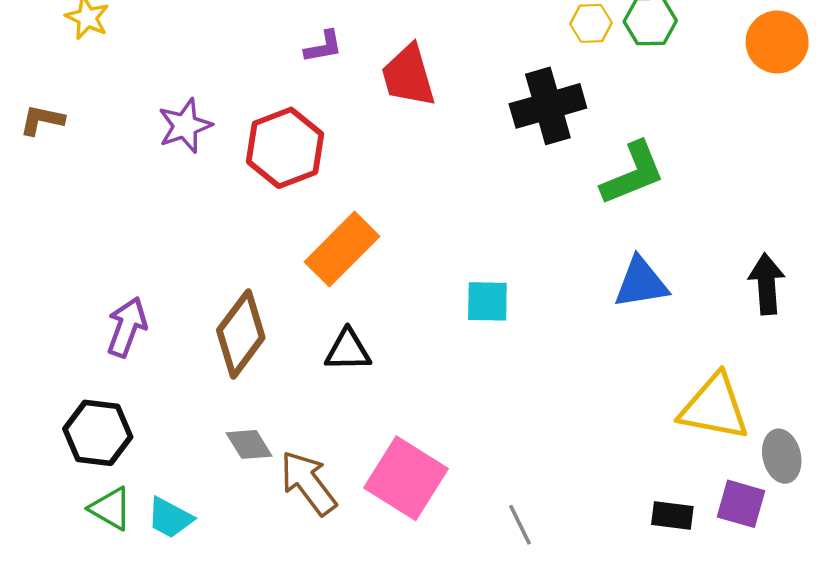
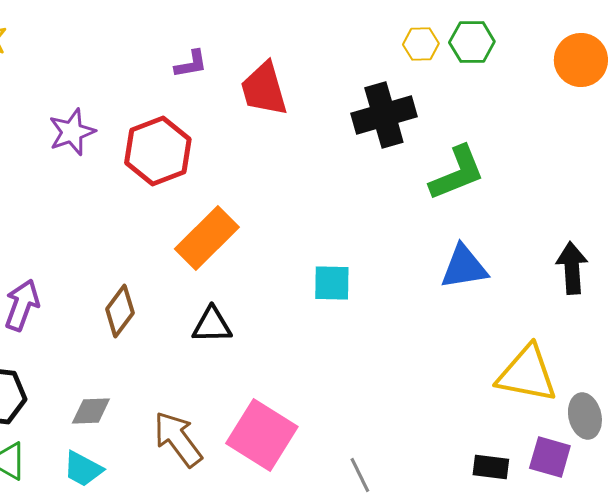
brown diamond: (241, 334) -> (120, 311), size x0.7
gray diamond: (249, 444) -> (91, 411), moved, turned -60
cyan trapezoid: (170, 518) -> (83, 469), moved

